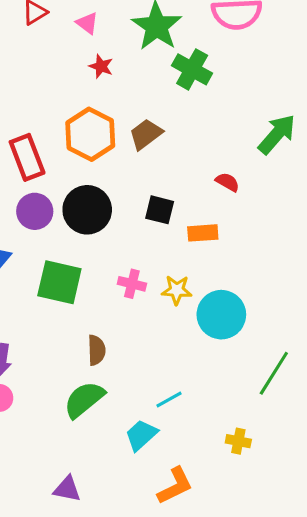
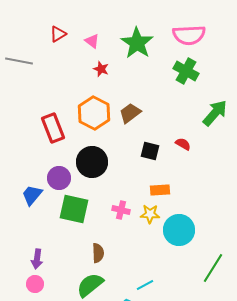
green cross: (192, 69) -> (186, 71), moved
black square: (160, 210) -> (150, 151), moved
purple circle: (35, 211) -> (59, 178), moved
orange rectangle: (203, 233) -> (160, 190), moved

